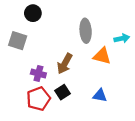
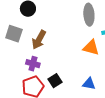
gray ellipse: (86, 31) -> (89, 15), moved
brown arrow: (65, 64) -> (39, 40), moved

